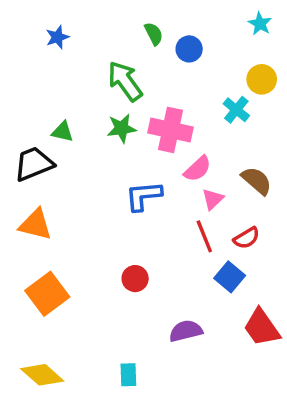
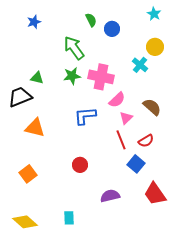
orange triangle: (35, 225) -> (35, 128), moved
orange square: (47, 294) -> (28, 174), size x0.7
cyan rectangle: (128, 375) -> (69, 218), moved

